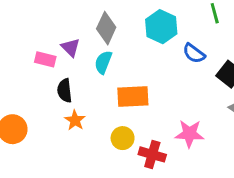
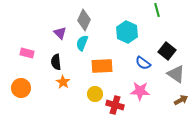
cyan hexagon: (161, 27) -> (127, 32), moved
blue semicircle: (194, 53) -> (143, 63), moved
pink rectangle: (45, 59) -> (27, 53), moved

